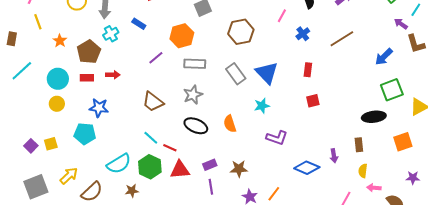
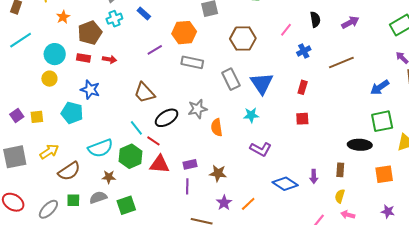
gray star: (193, 95) -> (197, 109), moved
black ellipse: (196, 126) -> (167, 118), moved, turned -65

